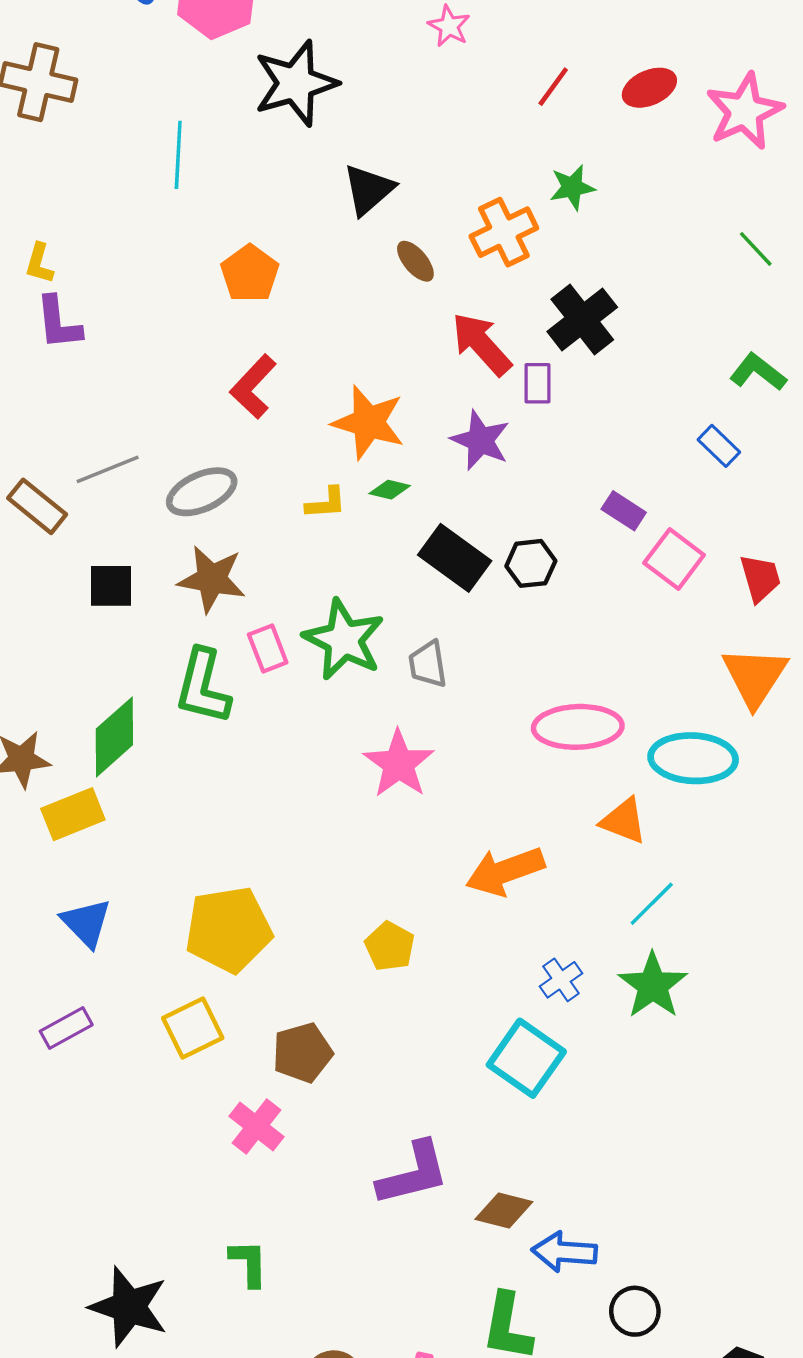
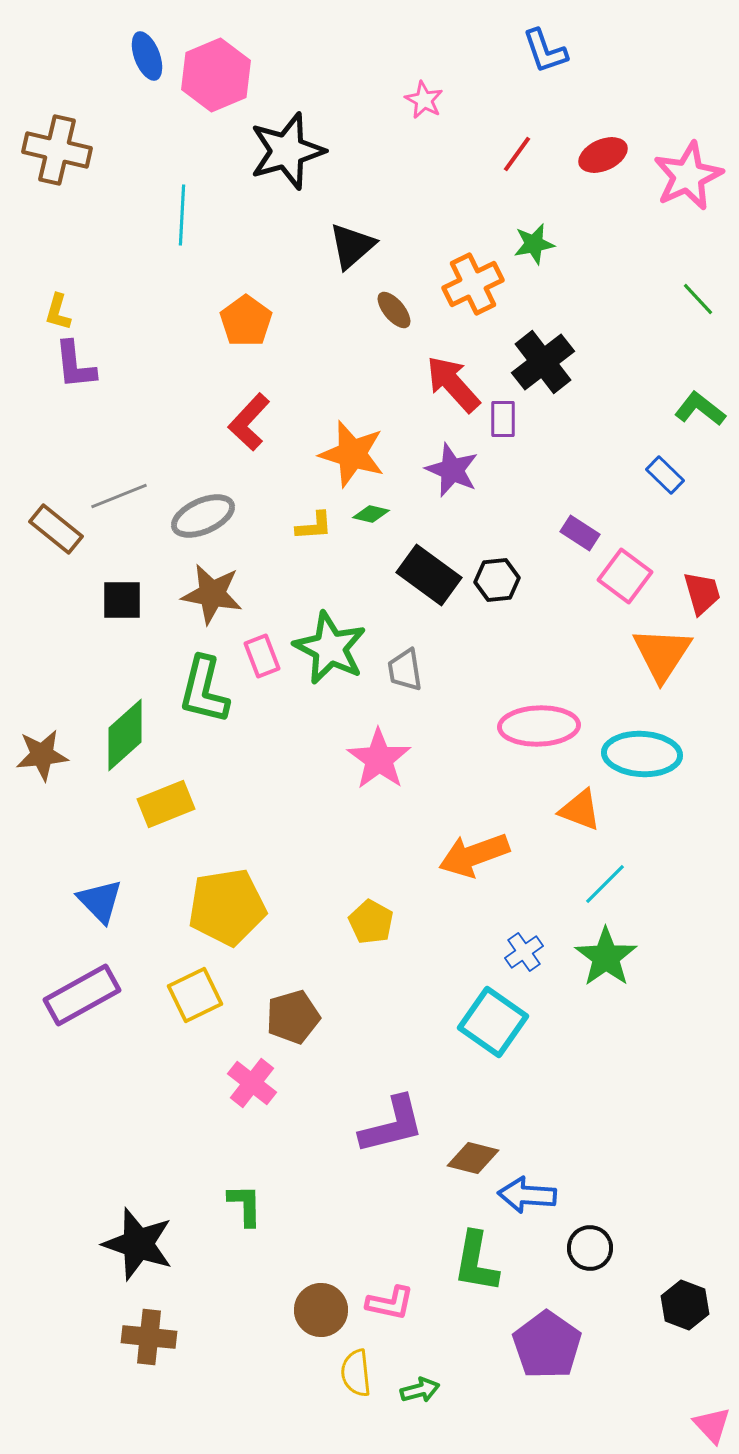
orange triangle: (755, 677) -> (662, 654), moved
yellow rectangle: (73, 814) -> (166, 804), moved
purple rectangle: (66, 1028) -> (82, 995), size x1.6

